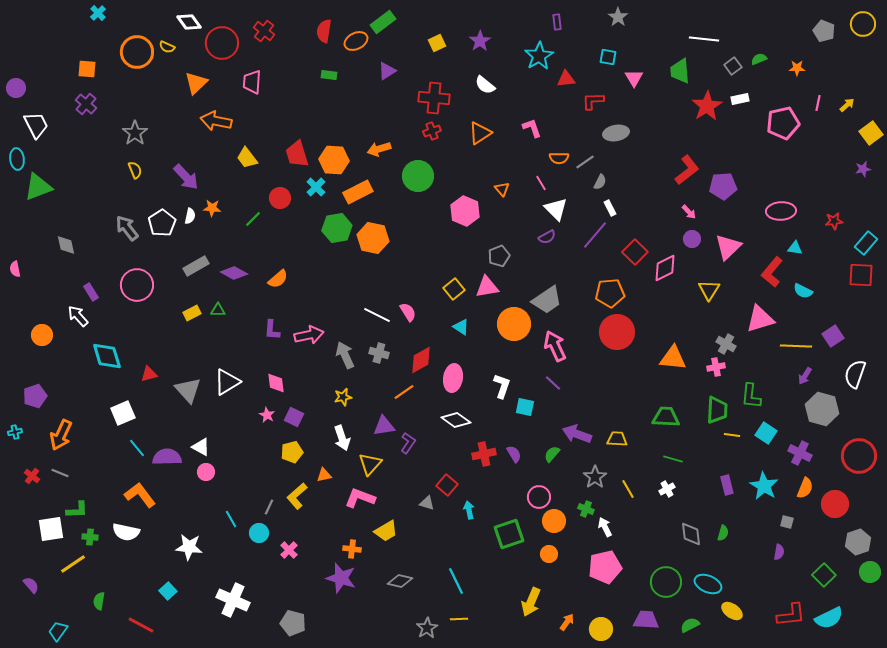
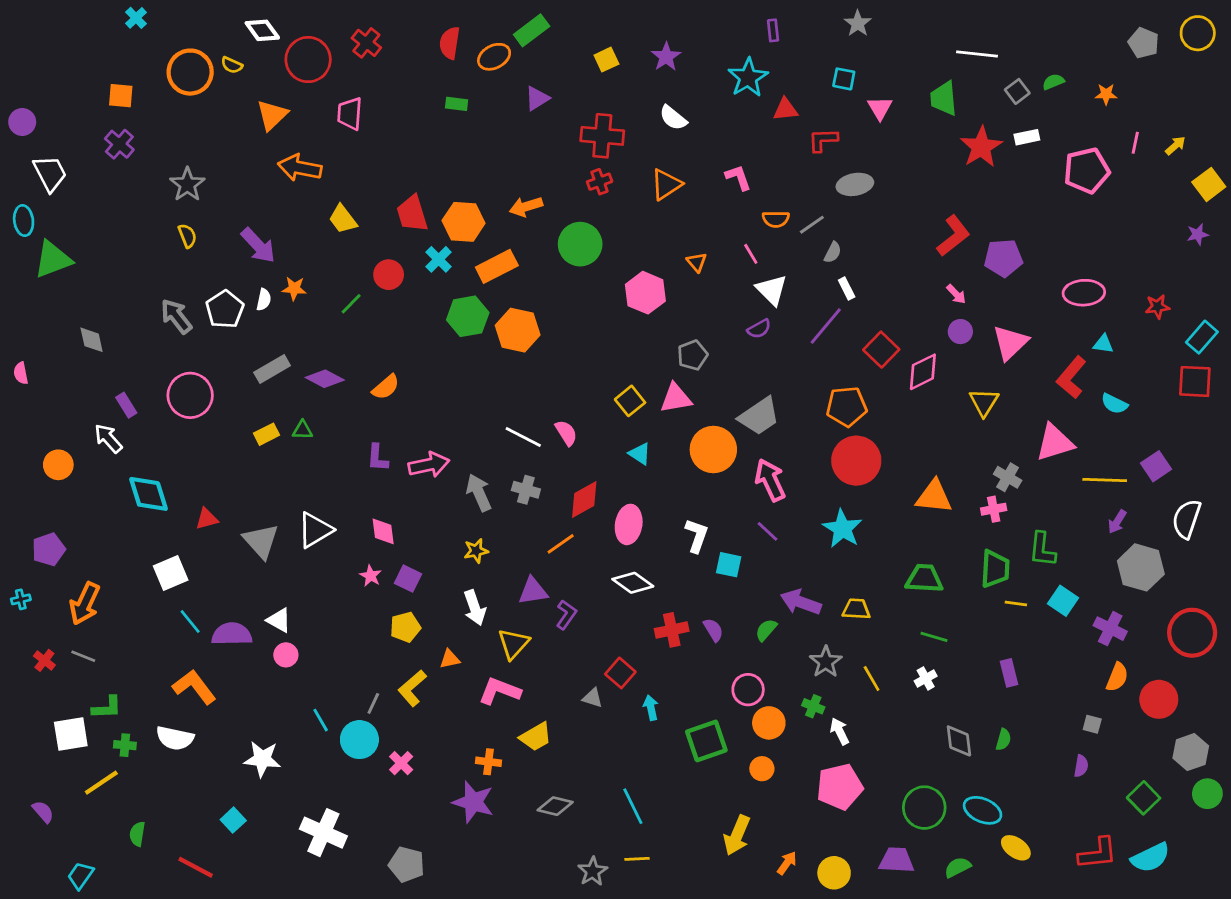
cyan star: (764, 486) -> (842, 529), moved
cyan circle: (259, 533) -> (359, 740), size x1.4

